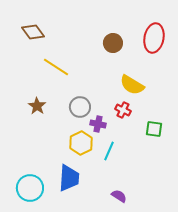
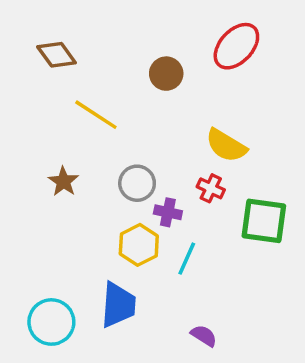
red ellipse: (154, 38) -> (236, 46), moved, turned 32
brown circle: (113, 43) -> (166, 74), moved
green square: (154, 129) -> (264, 221), size x1.6

